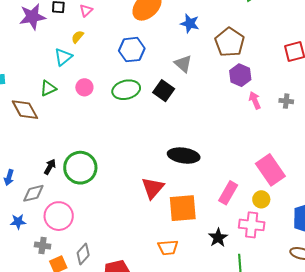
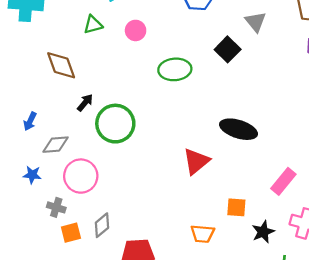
green ellipse: (126, 90) -> (175, 69), moved
brown diamond: (25, 110) -> (61, 65), moved
black arrow: (50, 167) -> (85, 103), moved
orange square: (183, 208) -> (236, 207), moved, size x0.6

